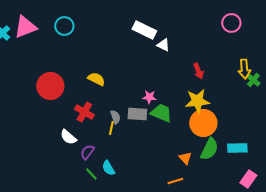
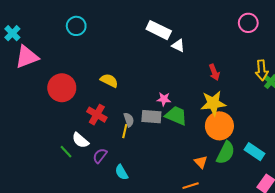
pink triangle: (25, 27) -> (27, 57), moved
cyan rectangle: (237, 148) -> (254, 152), turned 36
green line: (91, 174) -> (66, 152), moved

